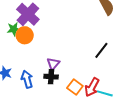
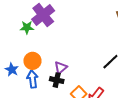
orange circle: (25, 35) -> (32, 61), moved

